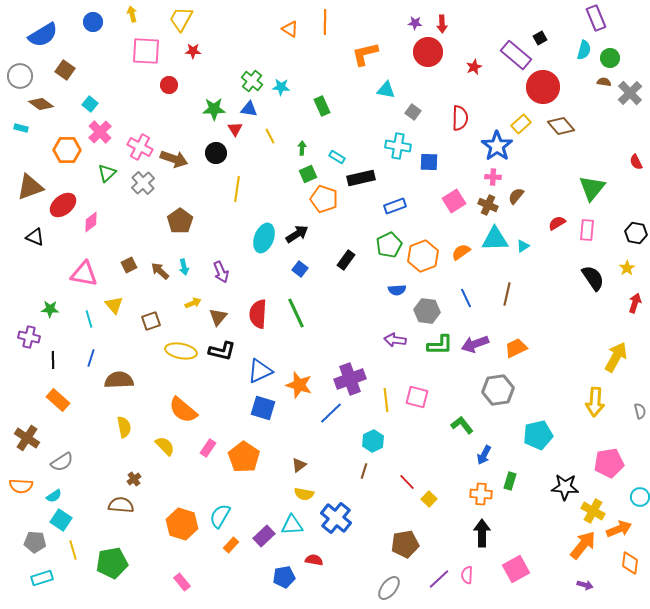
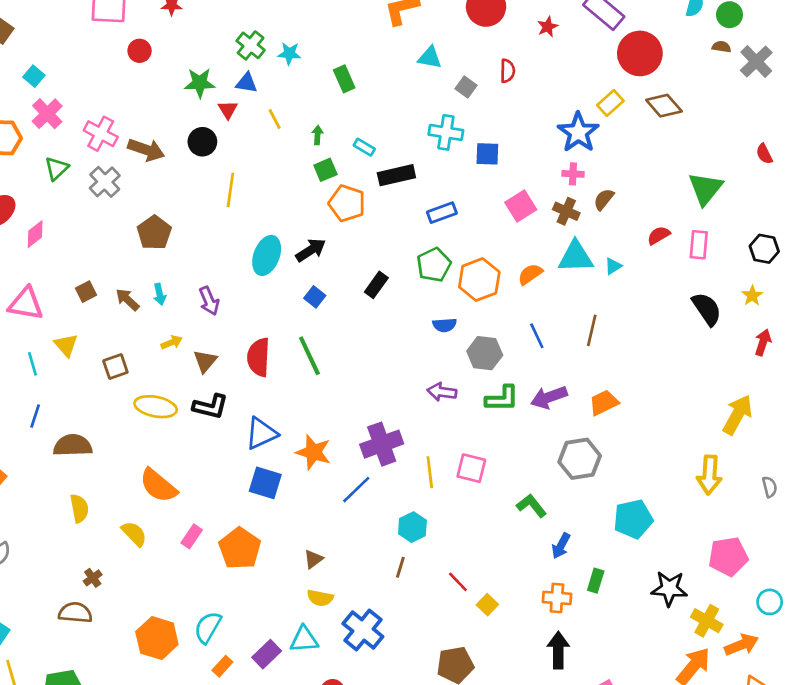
red semicircle: (460, 118) -> (507, 71), moved, size x0.7

